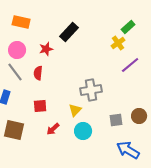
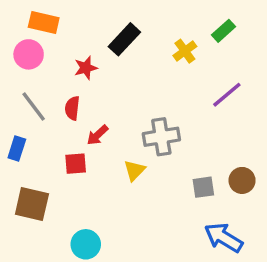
yellow cross: (118, 43) -> (185, 51), moved
pink circle: (17, 50) -> (29, 54), moved
red arrow: (53, 129) -> (97, 135), moved
cyan circle: (83, 131) -> (86, 244), moved

